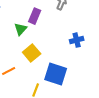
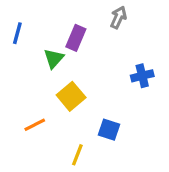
blue square: (56, 74) -> (109, 130), size x0.6

